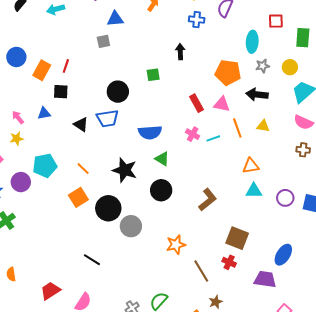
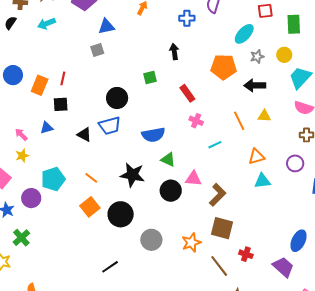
cyan ellipse: (252, 42) -> (244, 34), turned 45
red rectangle: (196, 103) -> (187, 93), moved
pink triangle: (222, 104) -> (193, 179), moved
pink cross: (193, 134) -> (196, 121), moved
cyan line: (213, 138) -> (215, 145), moved
purple circle: (285, 198) -> (295, 163), moved
gray circle: (131, 226) -> (151, 240), moved
brown square: (237, 238) -> (222, 228), moved
black line: (92, 260) -> (110, 267), turned -60
purple trapezoid: (265, 279) -> (283, 267), turned 40

